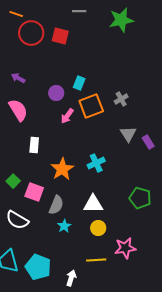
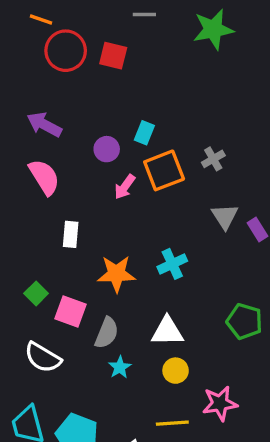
purple arrow: (18, 78) -> (44, 125), size x1.5
orange star: (62, 169) -> (116, 274), turned 30

